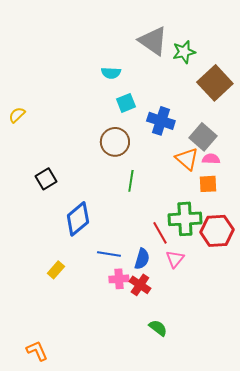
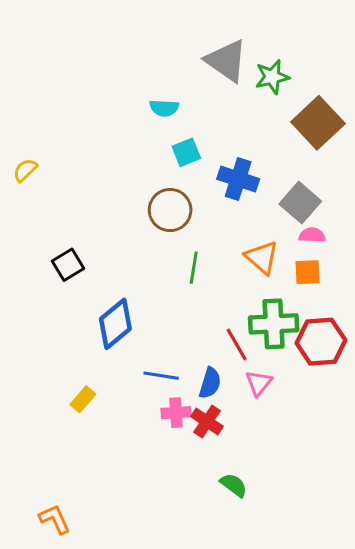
orange triangle: (187, 159) -> (262, 257), moved

